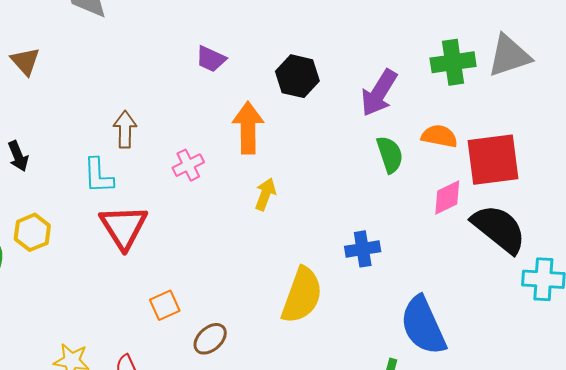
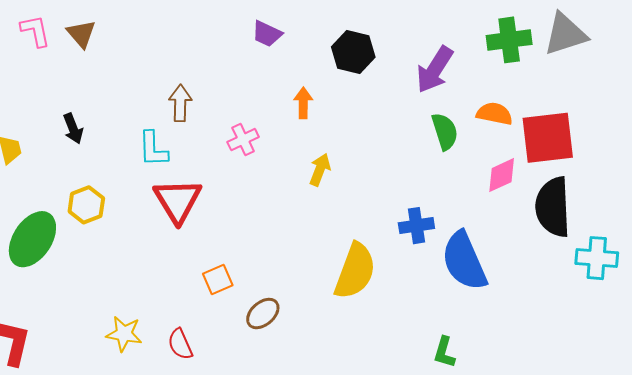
orange arrow: (248, 128) -> (303, 103), size x0.6
black semicircle: (499, 229) -> (553, 207), turned -132
blue semicircle: (423, 326) -> (464, 261), moved

